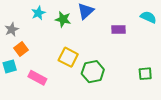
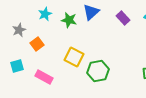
purple rectangle: (119, 29) -> (123, 18), moved, turned 48
orange square: (21, 49) -> (37, 44), moved

